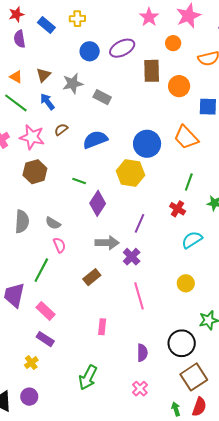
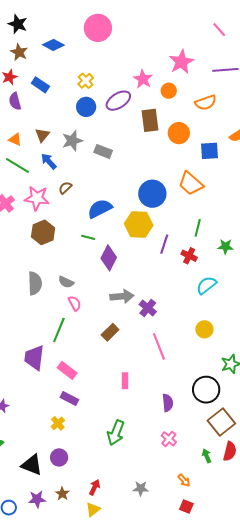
pink star: (149, 17) -> (143, 79), moved
yellow cross: (77, 19) -> (86, 81), moved, turned -35
blue semicircle: (95, 140) -> (100, 209), moved
purple line: (140, 223) -> (164, 244), moved

